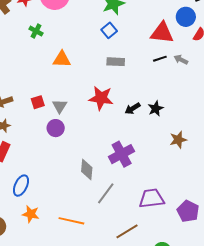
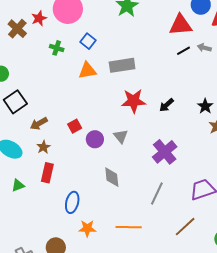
blue square: (109, 30) -> (88, 41), moved
gray rectangle: (116, 62) -> (122, 65), moved, size x1.4
red square: (38, 102) -> (75, 126), moved
gray triangle: (60, 106) -> (121, 136), moved
black star: (156, 109) -> (205, 106), moved
gray diamond: (87, 169) -> (112, 177), moved

